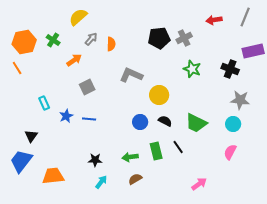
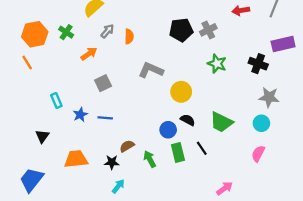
blue circle: (140, 122) -> (168, 130), moved
green arrow: (130, 157) -> (150, 159), turned 70
blue trapezoid: (21, 161) -> (31, 180), moved
orange trapezoid: (53, 176) -> (76, 159), moved
brown semicircle: (135, 179) -> (127, 146), moved

